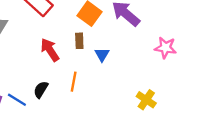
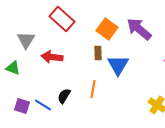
red arrow: (50, 50) -> (52, 57), moved, turned -50
blue triangle: (102, 54) -> (118, 65), size x1.6

